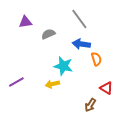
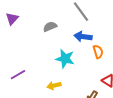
purple triangle: (25, 22) -> (12, 19), moved, turned -40
yellow arrow: (52, 84) -> (54, 86), moved

